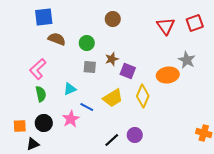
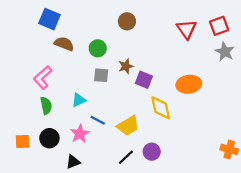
blue square: (44, 17) -> (49, 19), turned 30
gray star: (187, 60) -> (225, 52), moved
yellow diamond: (143, 96) -> (161, 108), turned -35
yellow trapezoid: (113, 98) -> (128, 126), moved
black triangle: (33, 144) -> (73, 162), moved

